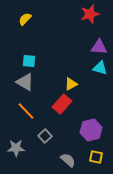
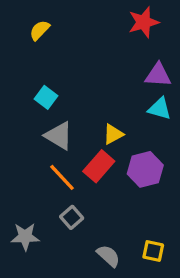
cyan square: (29, 61) -> (46, 97), turned 32
gray triangle: (25, 82) -> (59, 136), moved
orange line: (26, 111) -> (62, 177), moved
purple hexagon: (91, 130) -> (145, 169), moved

